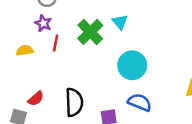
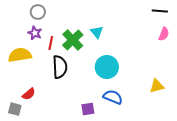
red line: (56, 43) -> (51, 43), moved
yellow semicircle: (25, 50) -> (20, 55), size x1.6
black semicircle: (74, 102) -> (60, 67), moved

